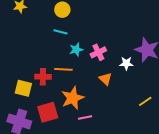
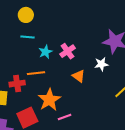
white star: (126, 63) -> (101, 64), moved

